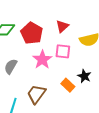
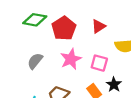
pink square: (63, 51) -> (99, 63), moved

